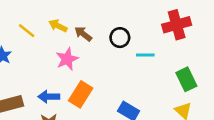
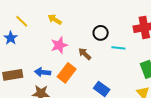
yellow line: (27, 31) -> (22, 21), moved
brown arrow: (83, 34) -> (85, 54), moved

